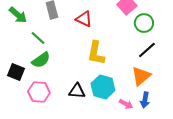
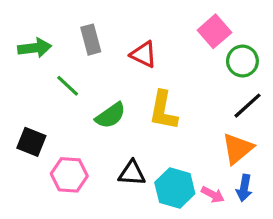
green arrow: (18, 15) -> (35, 48), turned -48
green semicircle: (41, 60) -> (111, 115), moved
cyan hexagon: (103, 87) -> (175, 188), moved

